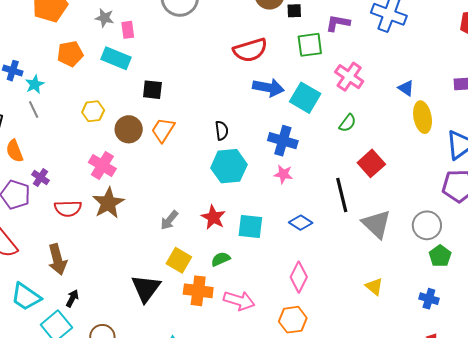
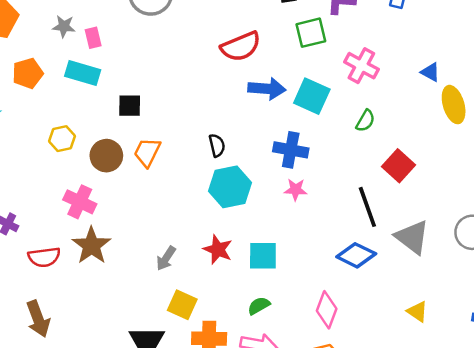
blue diamond: (301, 223) -> (356, 255), moved, size x1.4
green semicircle: (221, 259) -> (259, 306), moved

